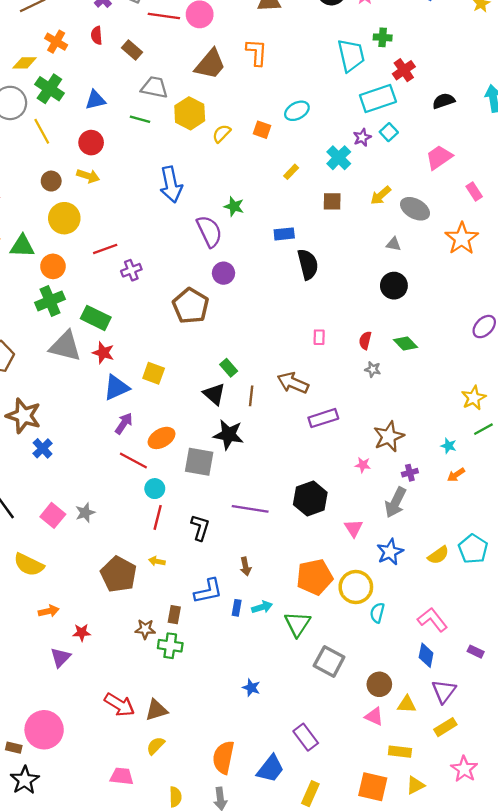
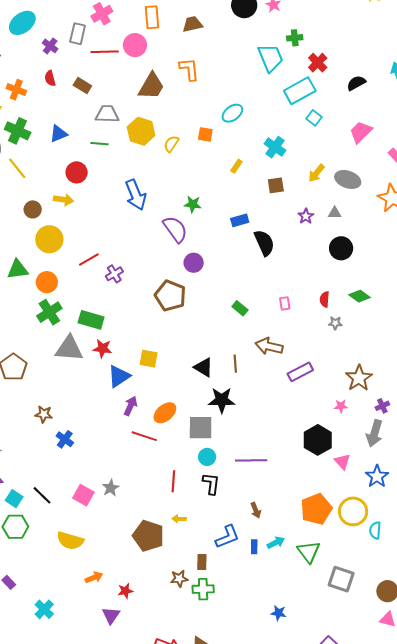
purple star: (362, 137) -> (306, 216), moved
red circle: (91, 143) -> (77, 172), moved
green rectangle: (229, 368) -> (240, 308), moved
brown star: (24, 416) -> (44, 414), size x0.6
cyan circle: (155, 489) -> (207, 457), moved
black hexagon: (310, 498) -> (318, 440), moved

